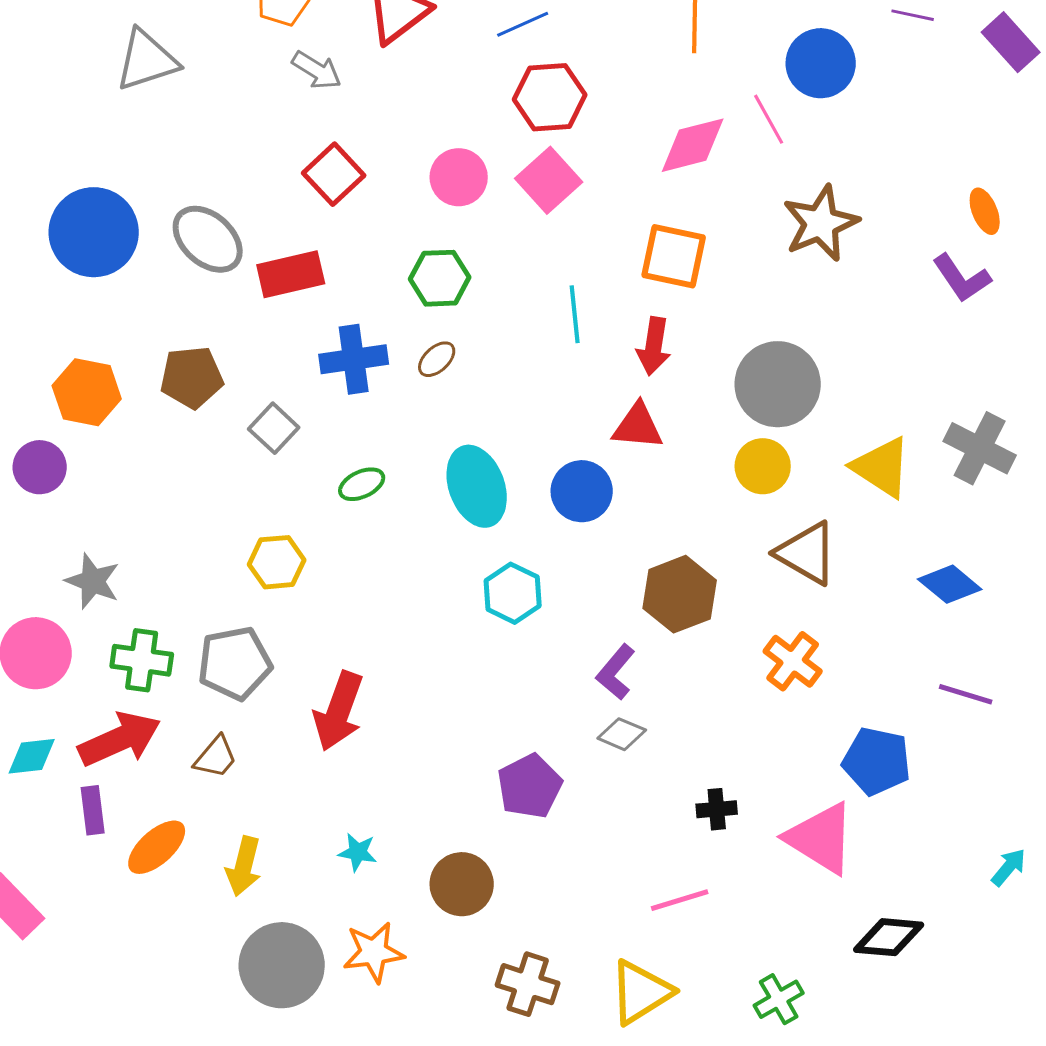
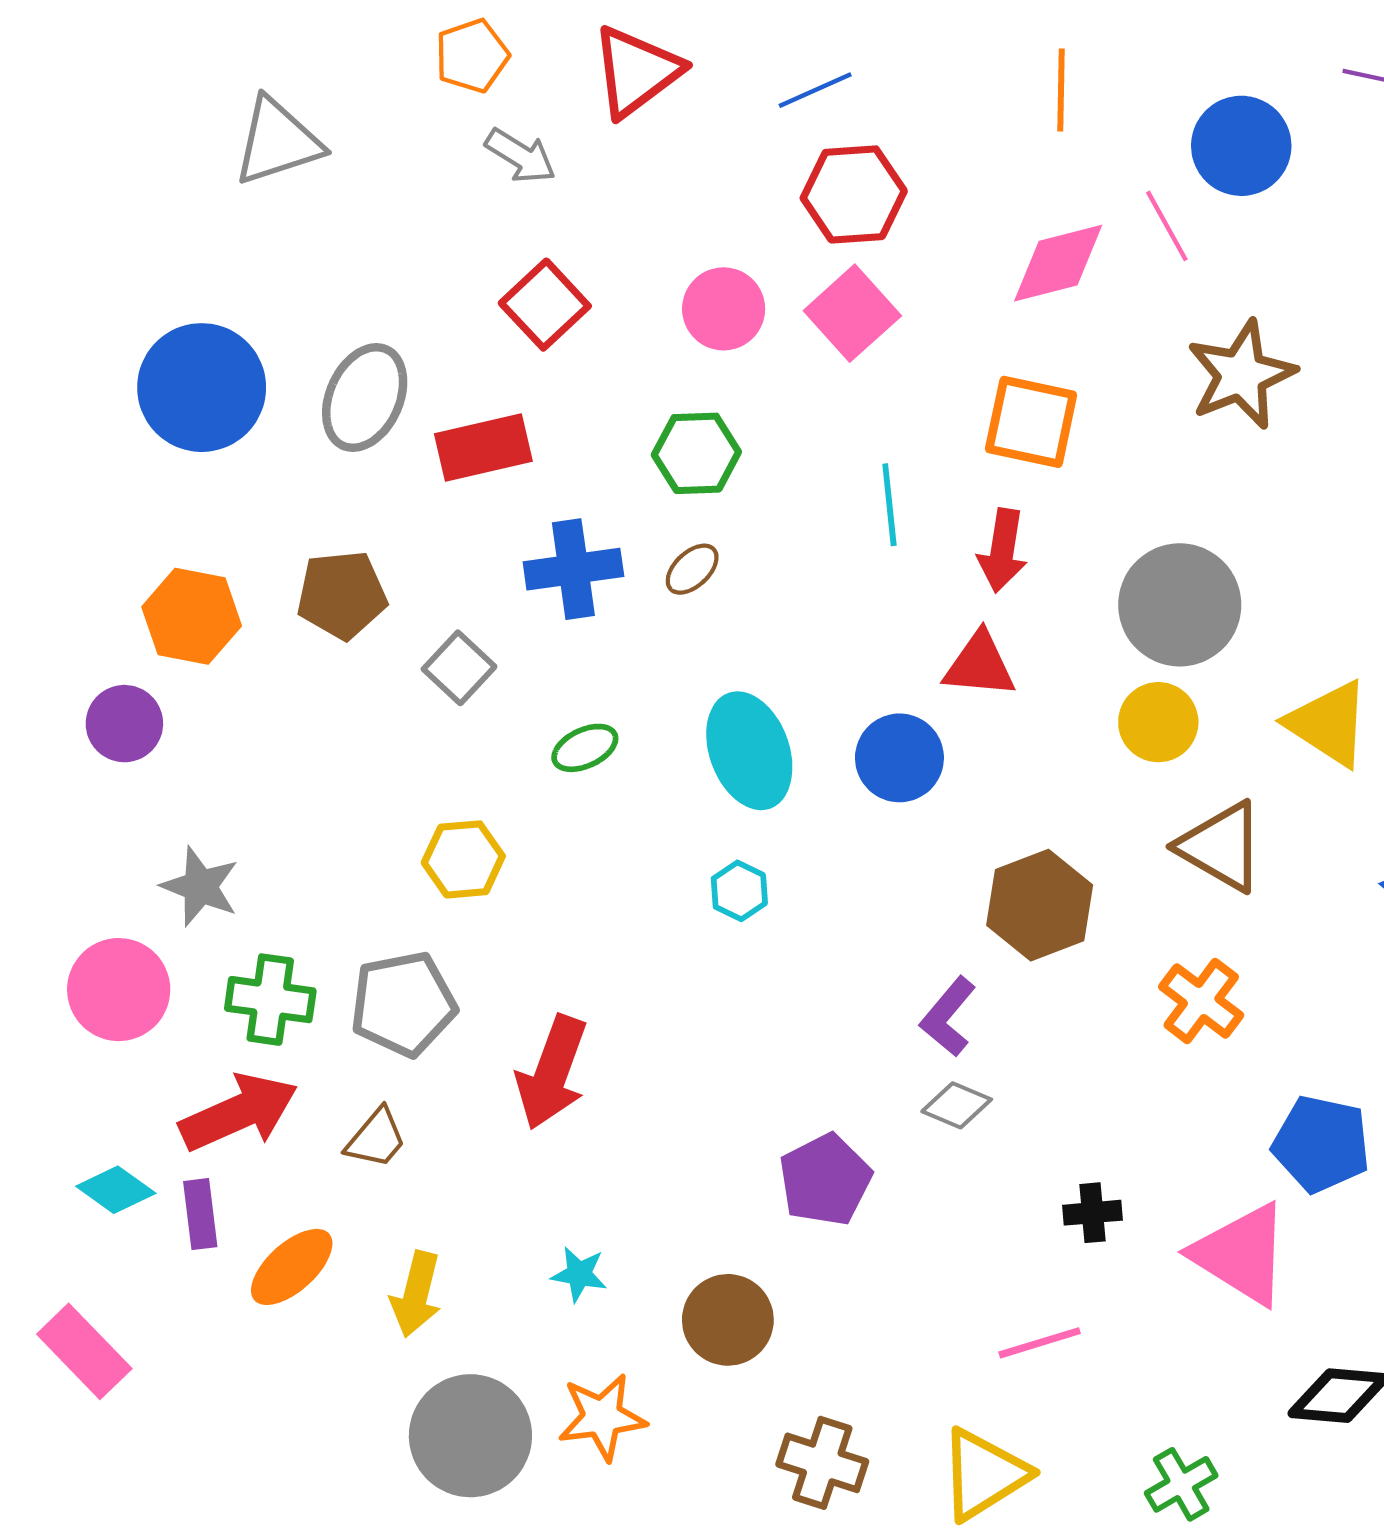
gray ellipse: (208, 239) -> (365, 398), turned 72
cyan hexagon: (513, 593) -> (739, 891), moved, size x0.7
cyan diamond: (32, 756) -> (116, 1190), moved, turned 42

